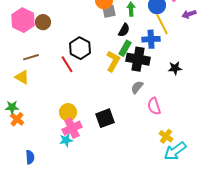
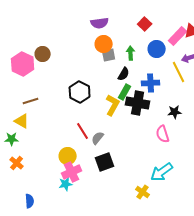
brown circle: (43, 22) -> (43, 54), moved
yellow line: (162, 24) -> (179, 72), moved
red line: (67, 64) -> (83, 131), moved
gray semicircle: (137, 87) -> (98, 138), moved
pink semicircle: (154, 106) -> (163, 134), moved
green star: (12, 107) -> (12, 139), moved
yellow cross: (166, 136) -> (143, 192), moved
cyan arrow: (175, 151) -> (162, 172), moved

